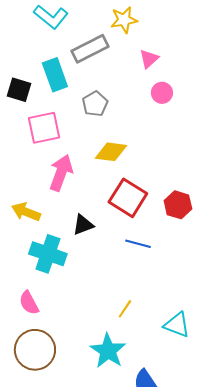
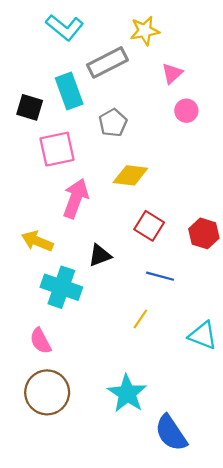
red square: (128, 198) -> (149, 226), size x0.7
yellow line: (125, 309) -> (140, 319), moved
cyan triangle: (177, 325) -> (203, 335), moved

